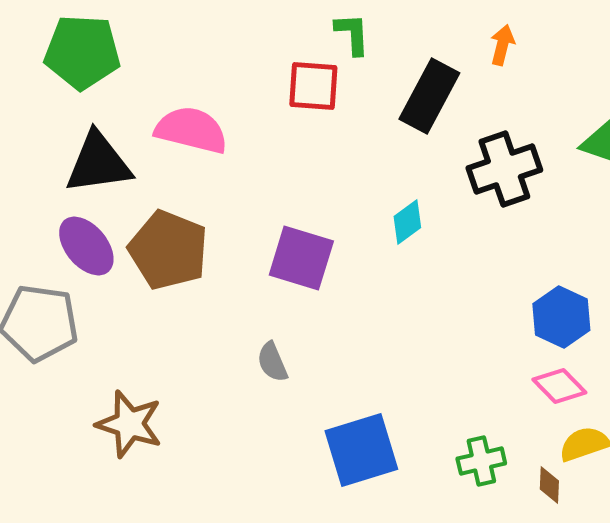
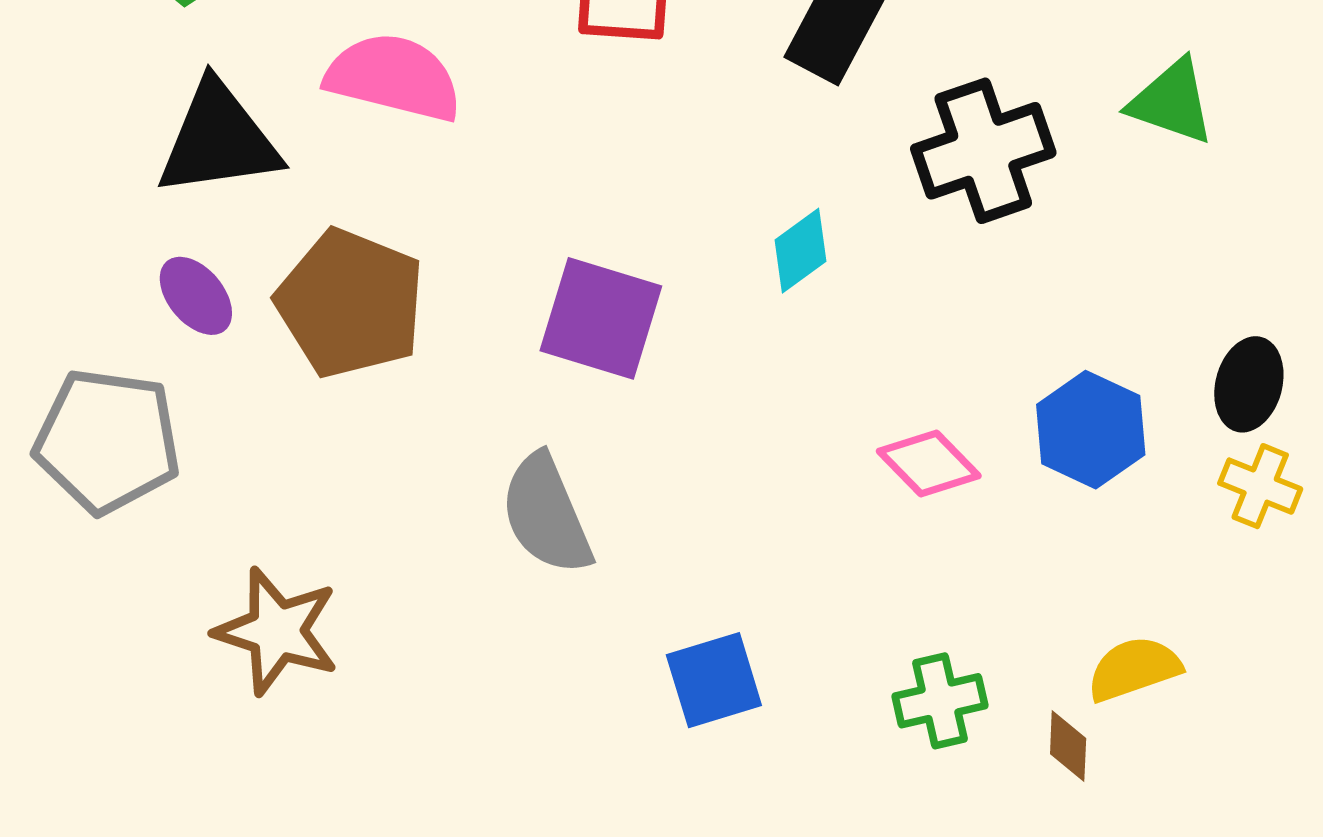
purple ellipse: (86, 246) -> (196, 296), size x0.7
gray semicircle: (272, 362) -> (546, 514), size x1.6
pink diamond: (559, 386) -> (929, 463), moved
blue square: (361, 450) -> (714, 680), size x0.7

